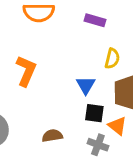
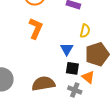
orange L-shape: (26, 71) -> (36, 28), moved
brown semicircle: (52, 136) -> (43, 84), size x1.6

